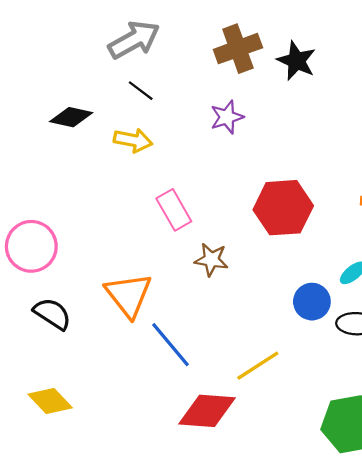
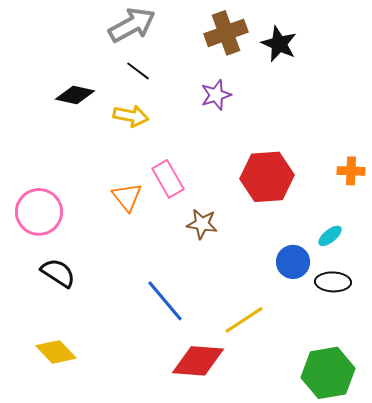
orange triangle: (129, 295) -> (127, 197), moved, size x0.7

